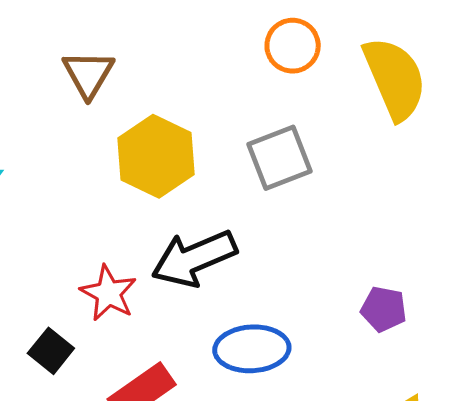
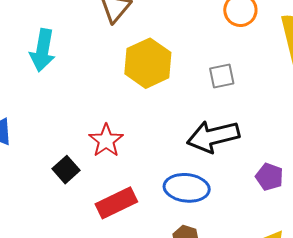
gray square: (280, 158) -> (222, 76), size x0.7
black arrow: (194, 258) -> (213, 136), moved

